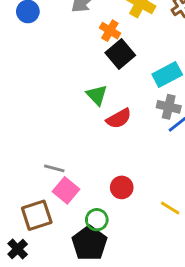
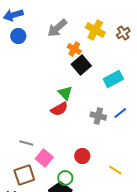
gray cross: (169, 107) -> (98, 116), moved
red semicircle: (119, 119) -> (59, 109), moved
gray line: (54, 168) -> (26, 143), moved

